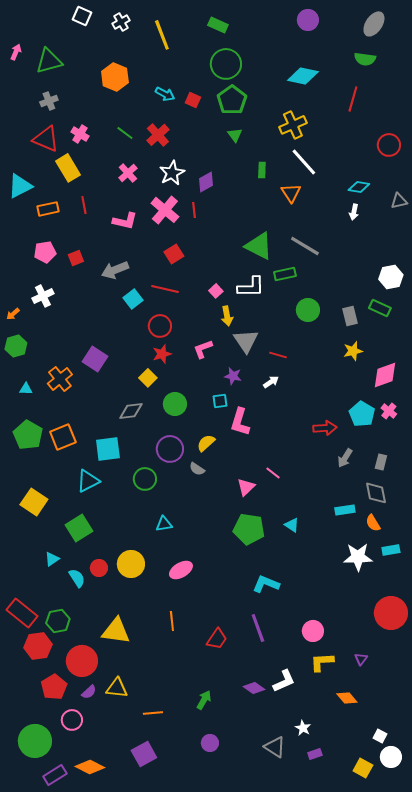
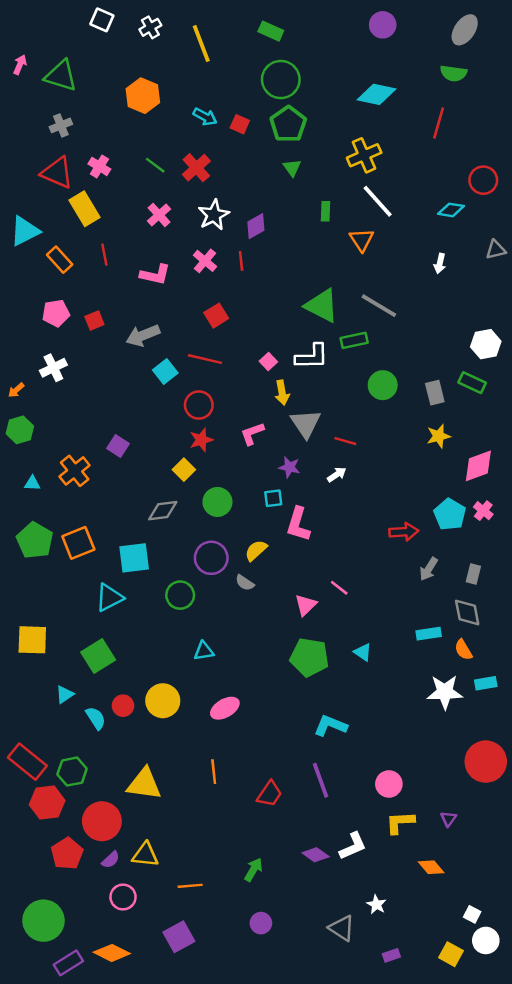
green triangle: (49, 61) -> (61, 76), turned 32
cyan diamond: (359, 187) -> (451, 210), moved
orange rectangle: (48, 209) -> (60, 260), turned 60
pink cross: (165, 210) -> (205, 261), size x0.7
purple square: (95, 359) -> (118, 446), size x0.7
yellow square: (34, 502) -> (32, 640), moved, turned -32
pink circle: (72, 720) -> (123, 897), moved
purple rectangle: (315, 754) -> (391, 955), moved

